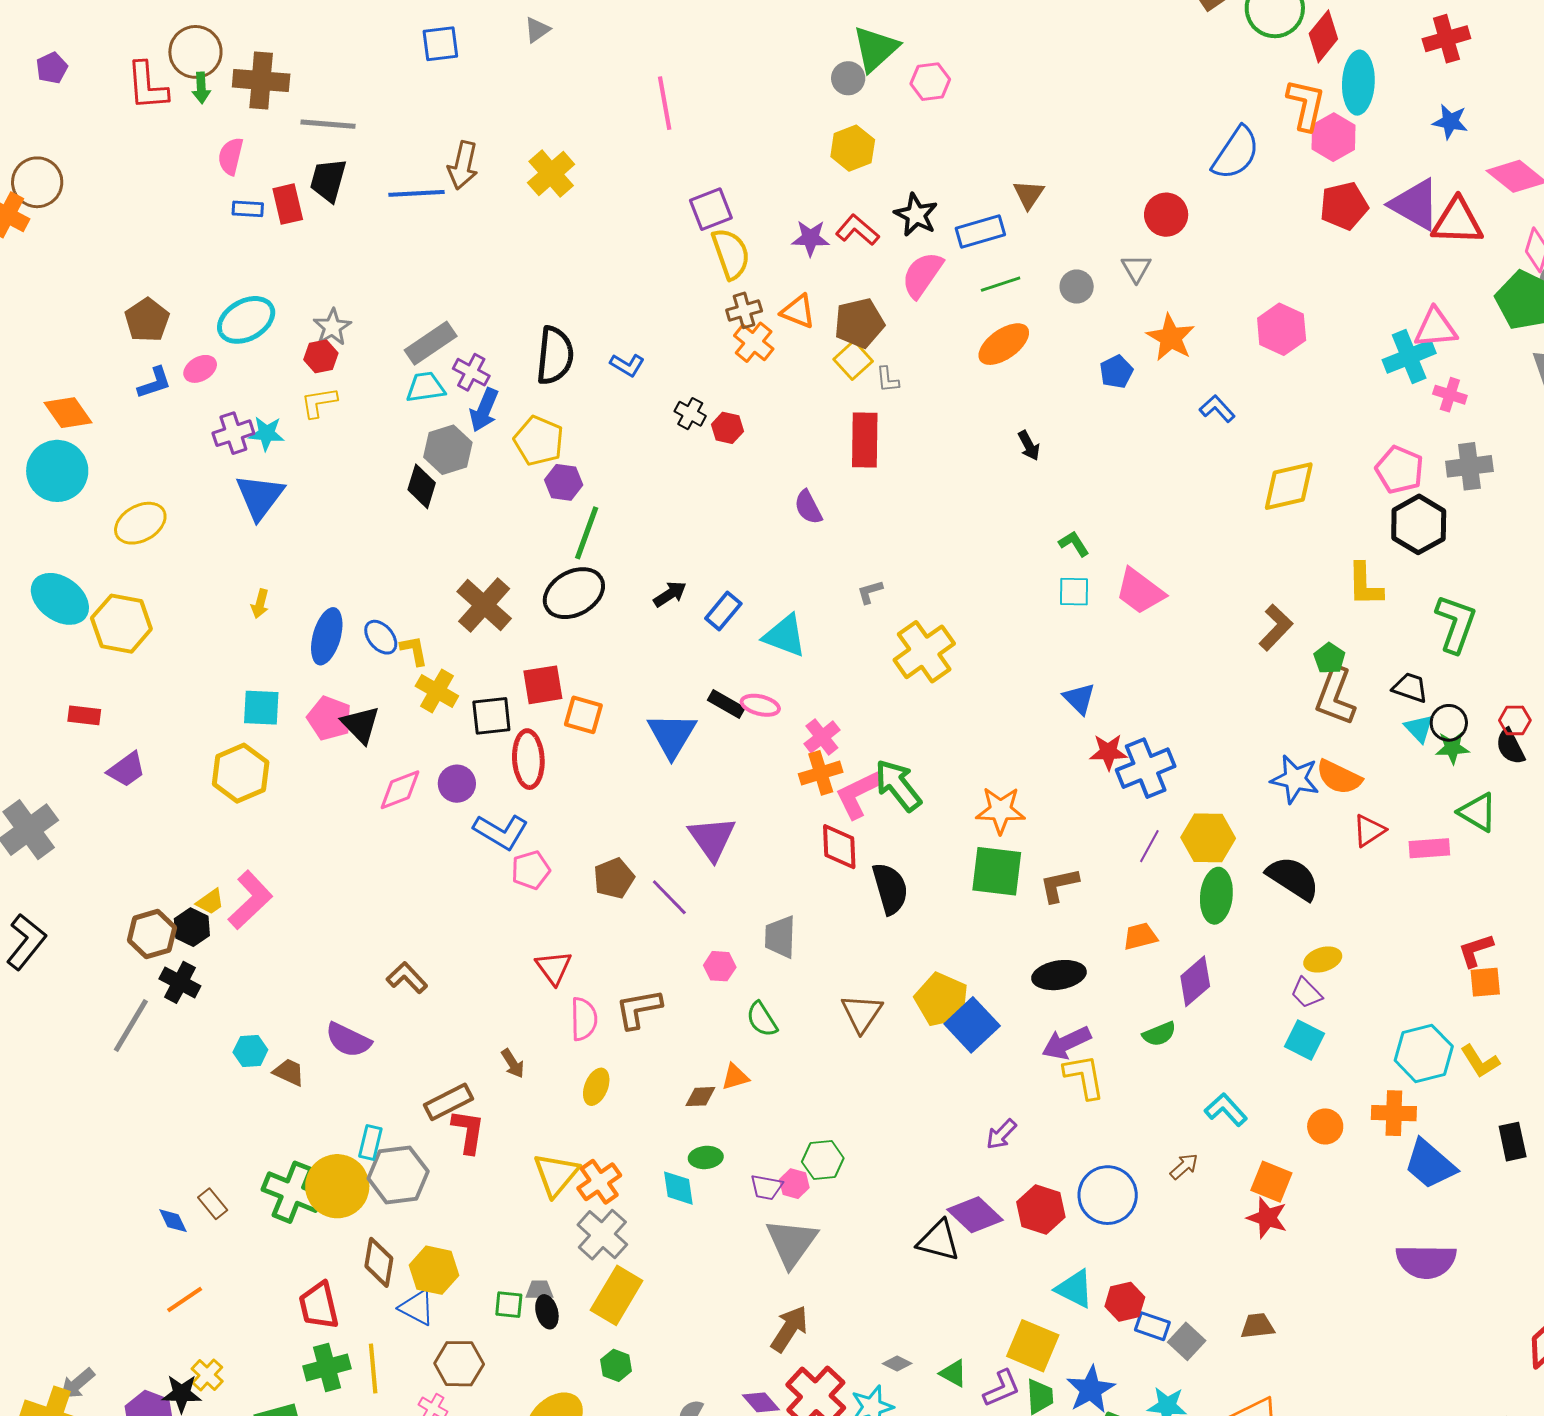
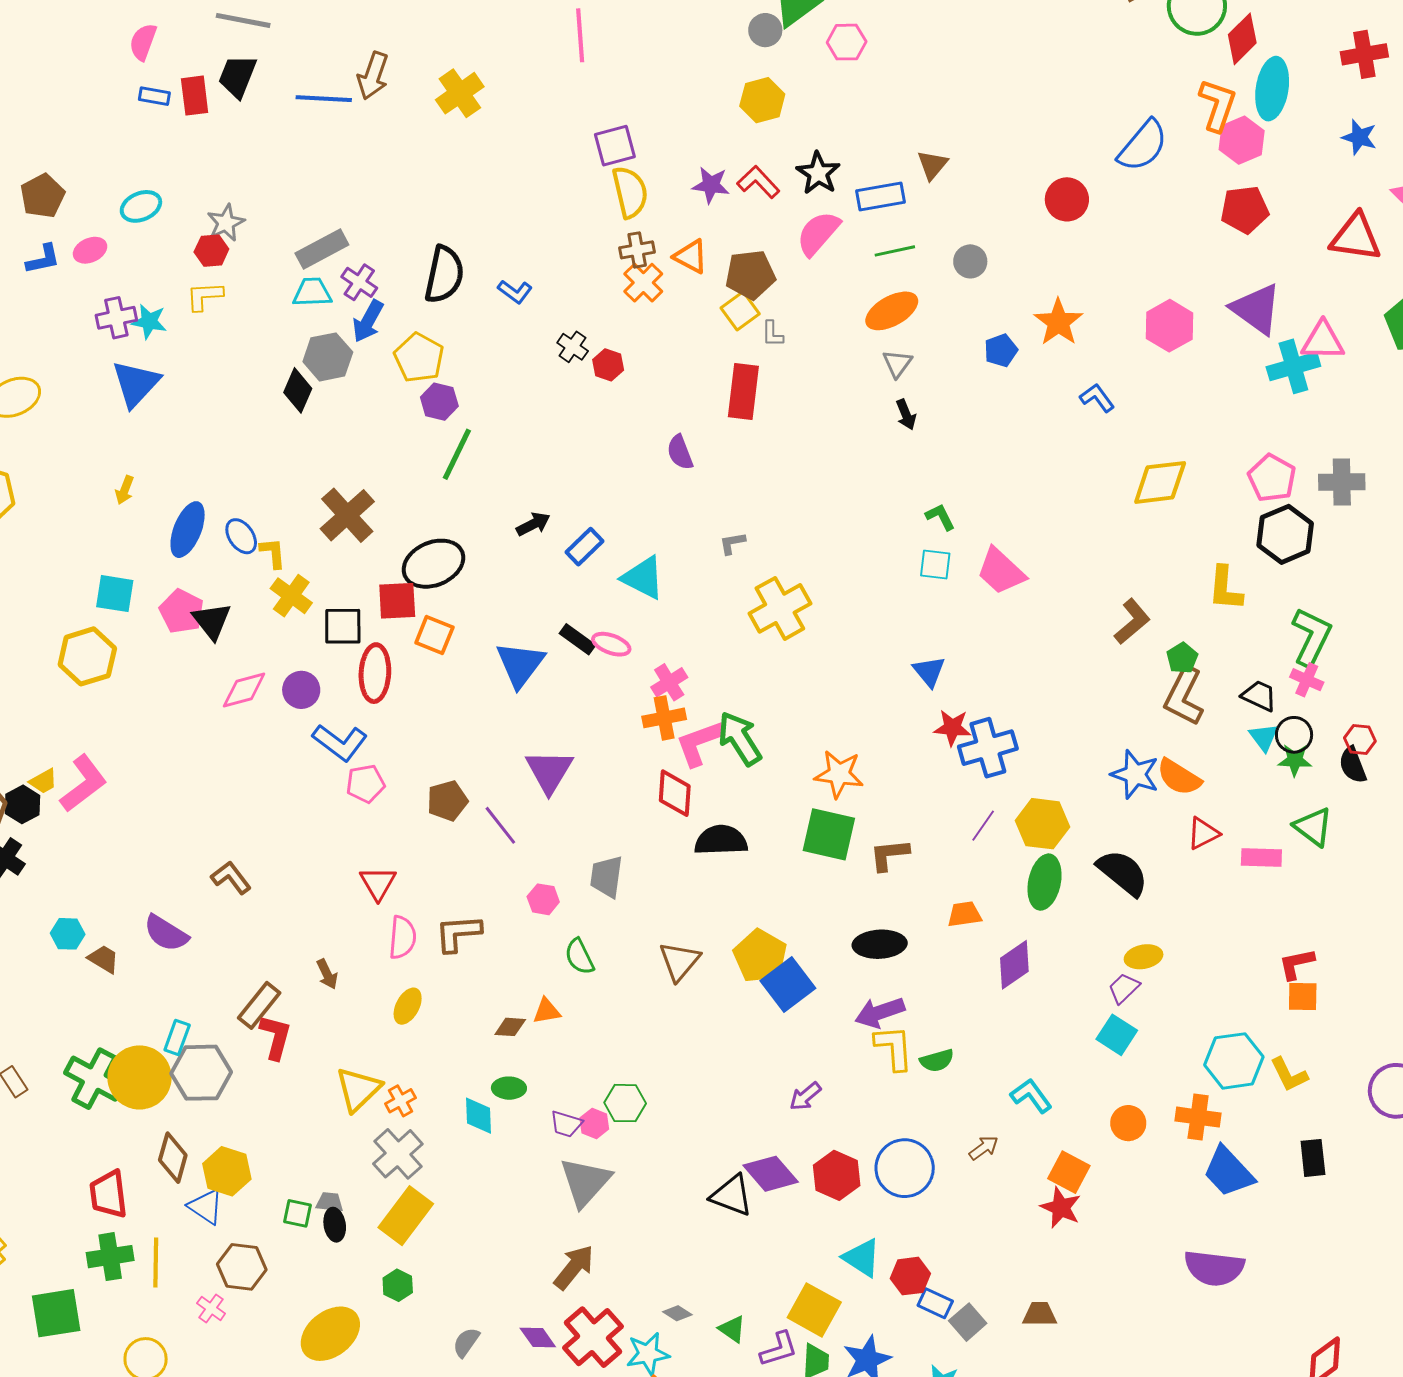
purple triangle: (1415, 204) -> (1256, 309), moved
gray triangle: (1136, 268) -> (897, 364), moved
cyan ellipse: (246, 320) -> (141, 206), size x0.7
pink cross: (1450, 395) -> (1307, 680), moved
black ellipse: (574, 593) -> (433, 564), moved
black semicircle: (890, 889) -> (721, 840), turned -82
purple trapezoid: (1306, 993) -> (1124, 988), turned 84
green semicircle: (1159, 1034) -> (937, 1061), moved
brown rectangle: (449, 1102) -> (259, 1005), turned -30
orange cross: (599, 1182) -> (400, 1101), size x0.7

